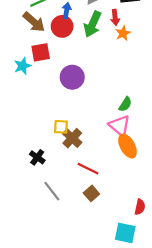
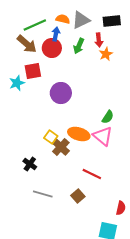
green arrow: (93, 24) -> (79, 46), size x0.7
yellow square: (61, 127) -> (51, 137), turned 32
orange ellipse: (128, 146) -> (79, 134), moved, turned -45
red line: (88, 169) -> (92, 174), moved
gray line: (52, 191) -> (43, 194), turned -36

